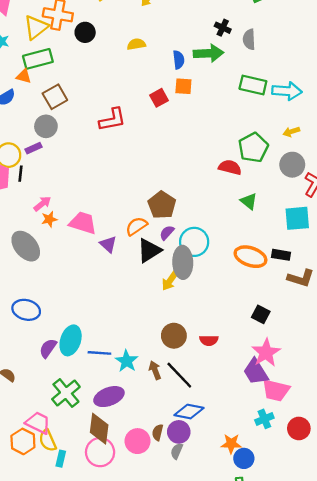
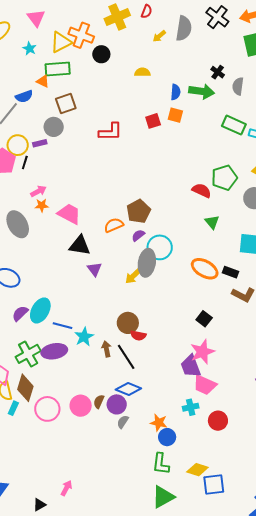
purple triangle: (108, 244) -> (94, 269), moved
black triangle: (149, 250) -> (80, 245), moved, turned 30
red semicircle: (209, 340) -> (138, 335), moved
purple ellipse: (109, 397) -> (54, 351), moved
brown diamond: (99, 429) -> (25, 388), moved
gray semicircle: (177, 451) -> (123, 422), moved

